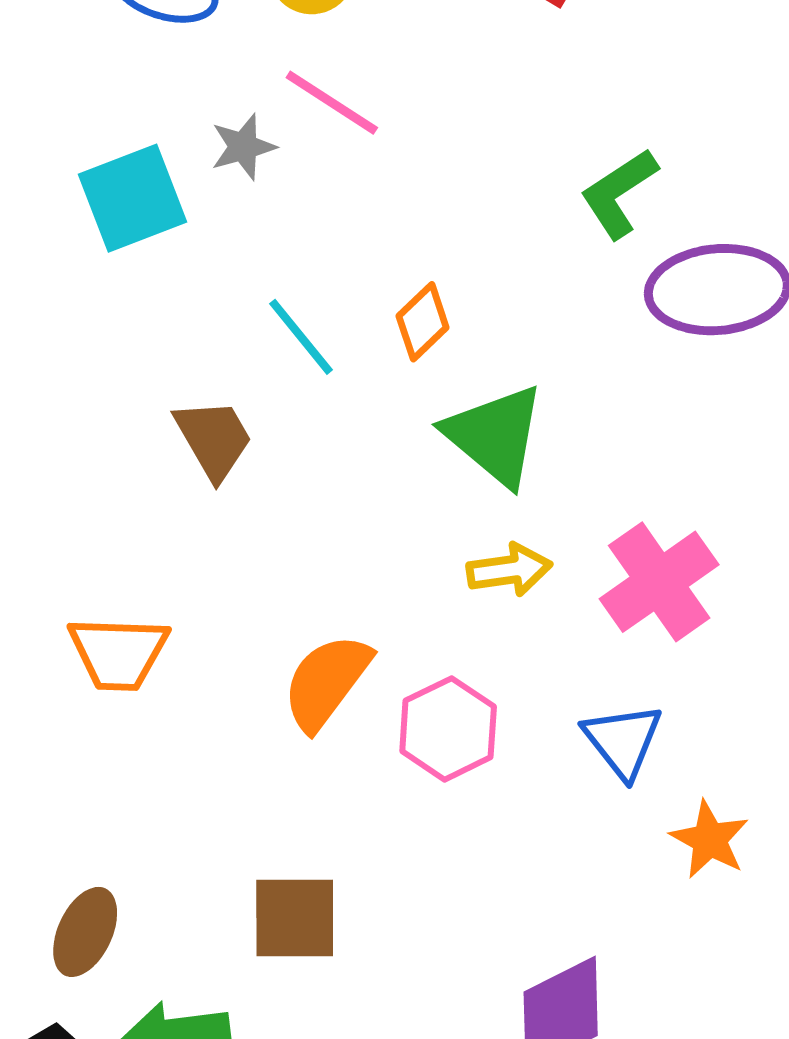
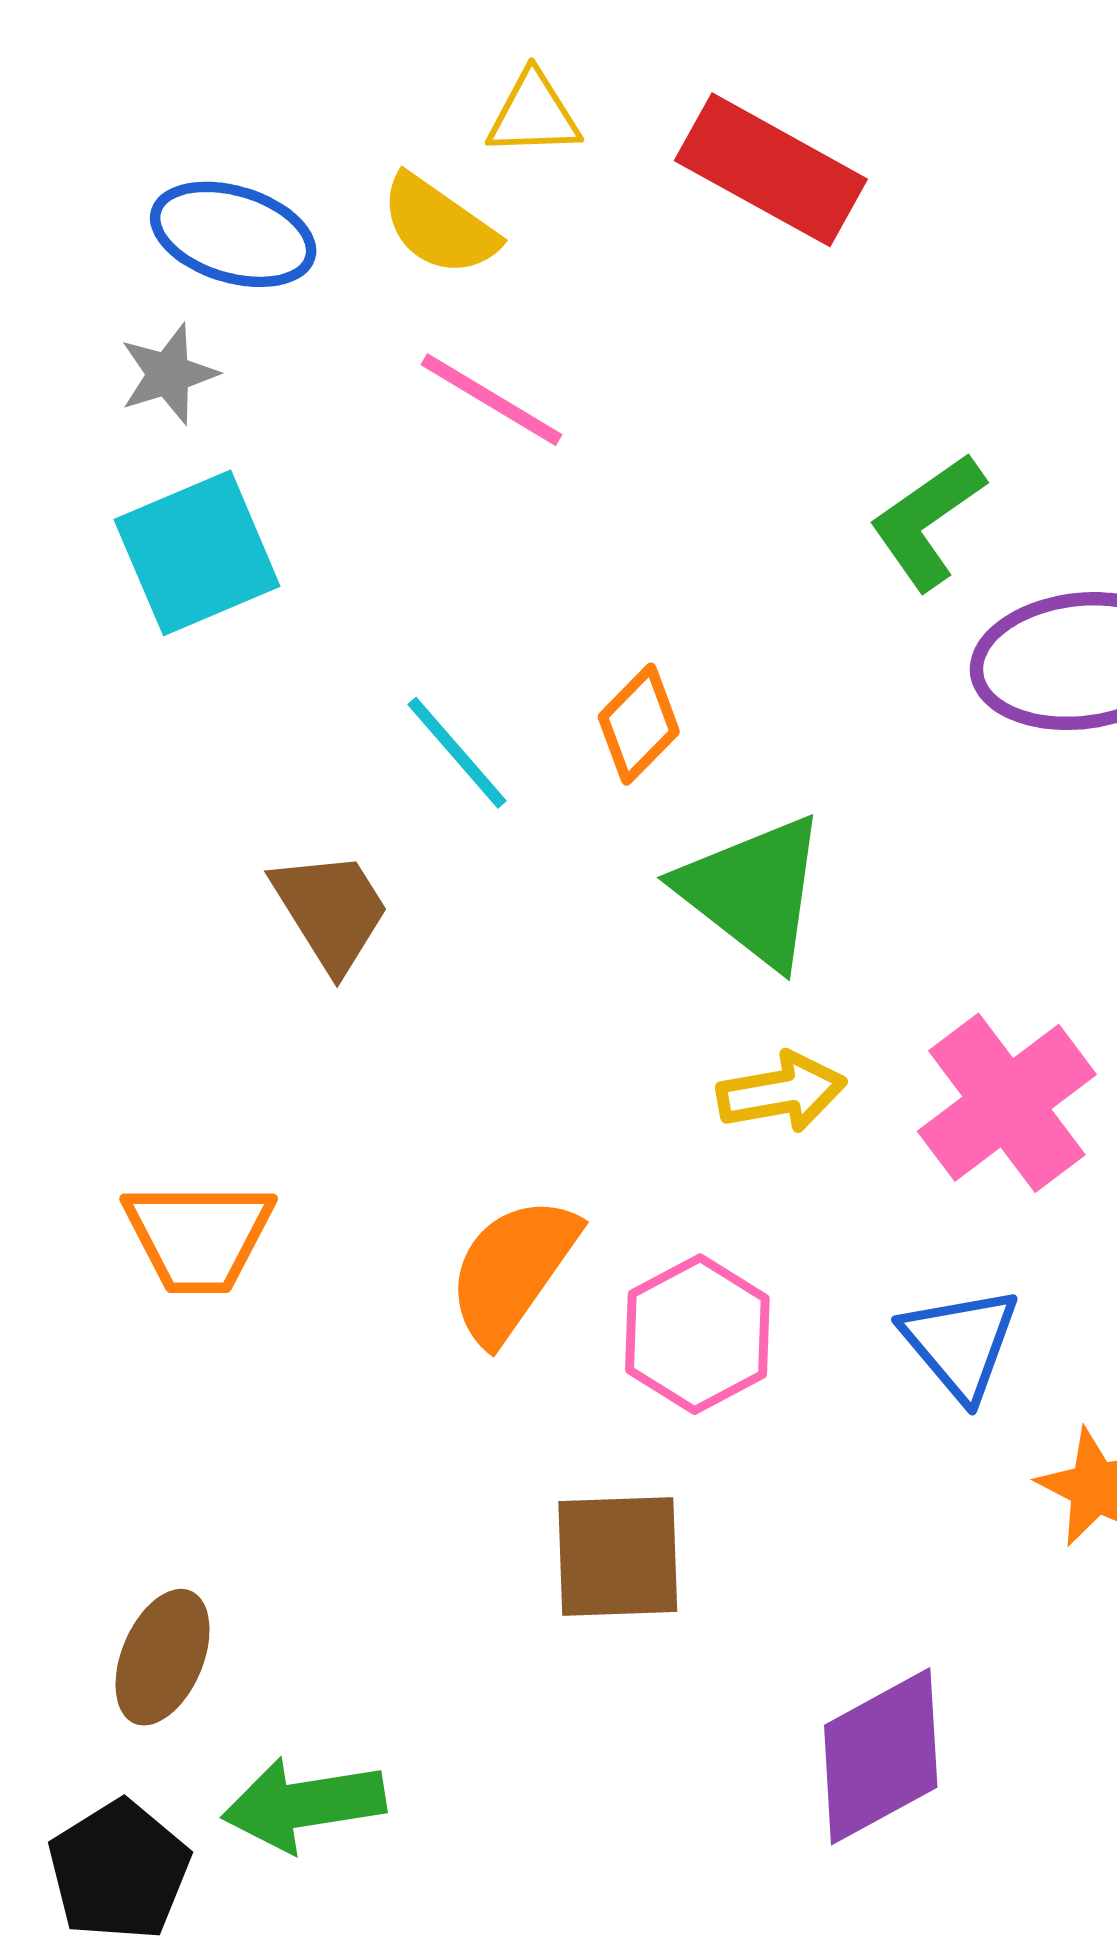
gray star: (243, 147) -> (169, 374), moved
brown square: (295, 918) -> (618, 1556), moved

